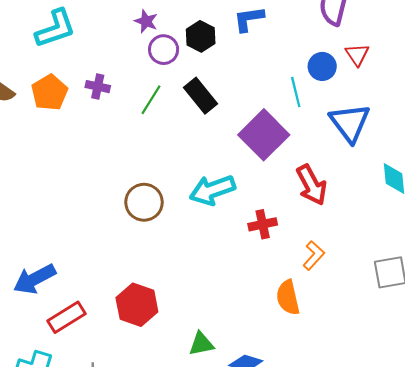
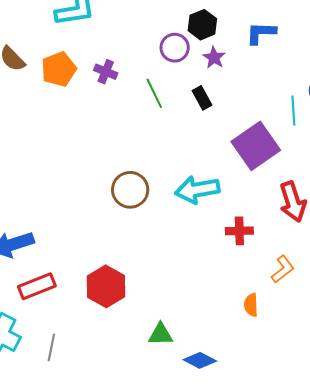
purple star: (146, 21) -> (214, 58), moved
black hexagon: (201, 36) -> (202, 25), moved
black rectangle: (201, 96) -> (202, 98), size x0.7
green line: (151, 100) -> (154, 93), turned -68
orange semicircle: (288, 298) -> (251, 305), size x0.7

